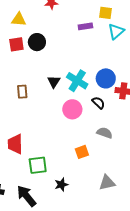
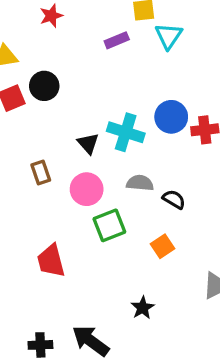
black semicircle: (98, 103) -> (174, 199), moved
pink circle: (72, 109) -> (87, 189), moved
gray semicircle: (105, 133) -> (140, 183), moved
green square: (38, 165) -> (109, 225), moved

